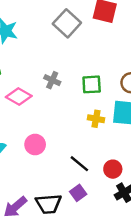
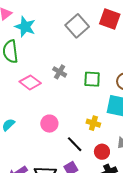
yellow cross: (96, 119) -> (93, 123), moved
pink circle: (35, 145) -> (49, 124), moved

